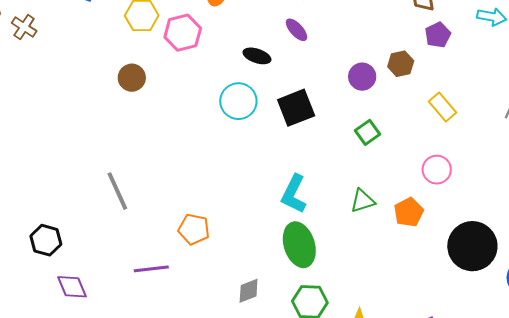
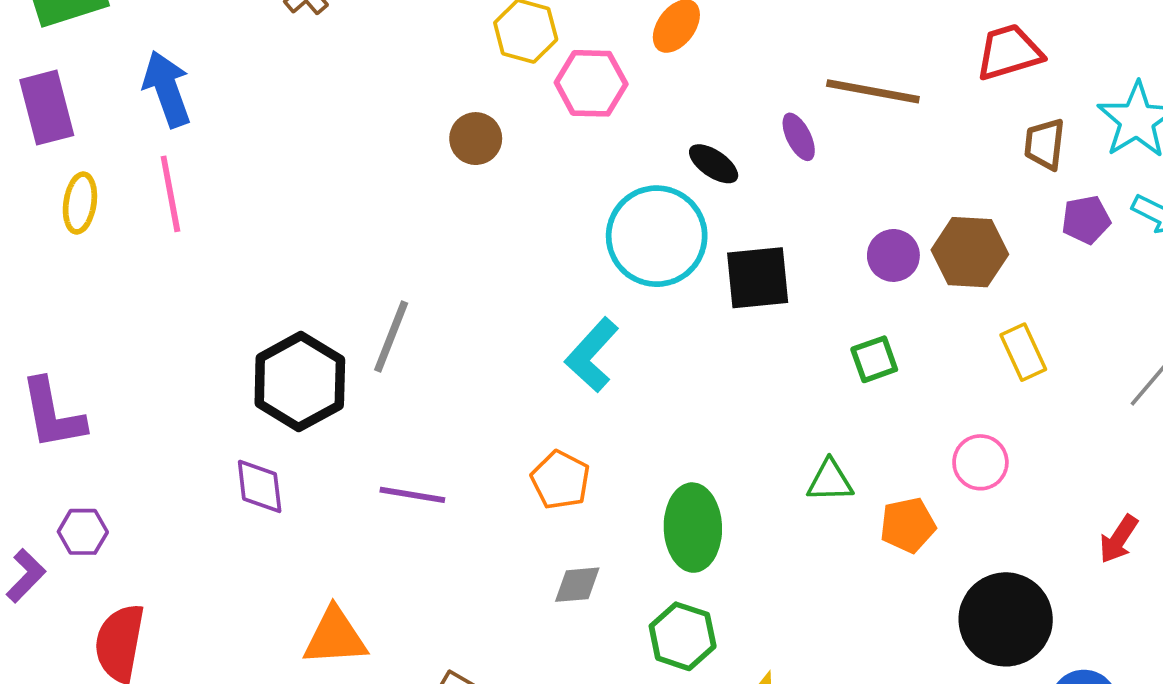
purple pentagon: (438, 35) -> (1086, 220), moved
brown hexagon: (401, 64) -> (970, 252), size x1.5
cyan circle: (238, 101) -> (657, 236), size x1.4
gray line: (117, 191) -> (391, 336), turned 30
cyan L-shape: (294, 194) -> (592, 355), moved
orange pentagon: (194, 229) -> (560, 480), moved
black hexagon: (46, 240) -> (300, 382), moved, size x1.6

